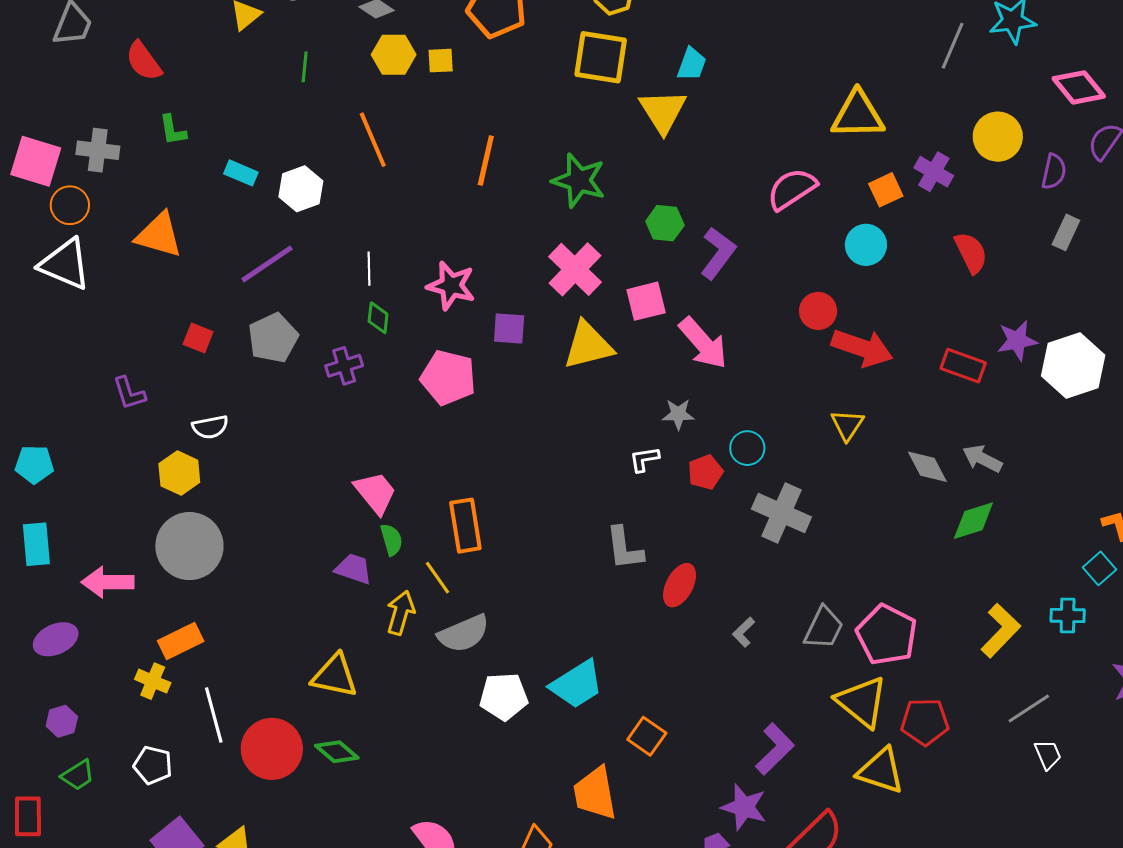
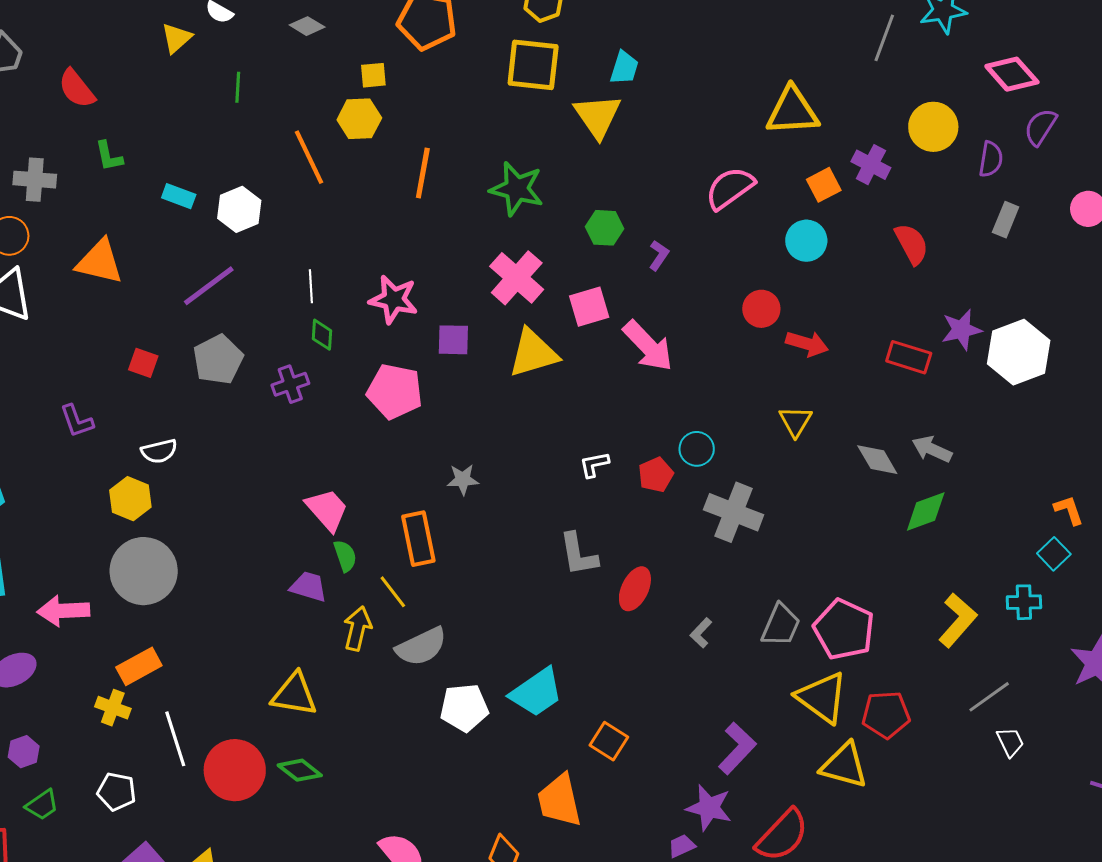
yellow hexagon: (394, 55) -> (359, 119), moved
purple L-shape: (718, 253) -> (659, 255), size x0.6
red arrow: (862, 348) -> (807, 344), size x0.7
gray star: (678, 414) -> (463, 480), moved

